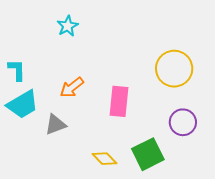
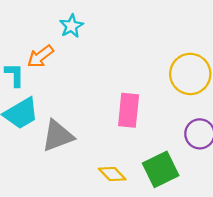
orange arrow: (72, 87) -> (40, 56), moved
gray triangle: (56, 124) -> (58, 136), size x1.4

